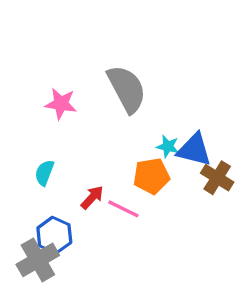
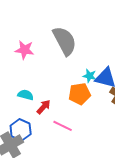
cyan semicircle: (44, 173) -> (26, 95), moved, turned 84
pink line: (123, 209) -> (63, 126), moved

